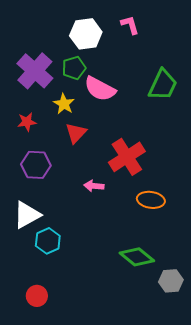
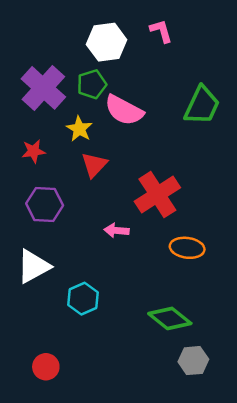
cyan hexagon: (48, 241) -> (83, 299), moved
gray hexagon: (171, 281) -> (193, 361), moved

